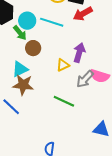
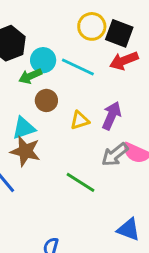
green arrow: (20, 33) -> (30, 76), turned 98
yellow triangle: (63, 65) -> (80, 120), moved

